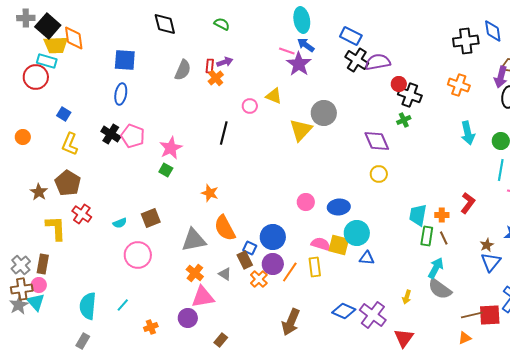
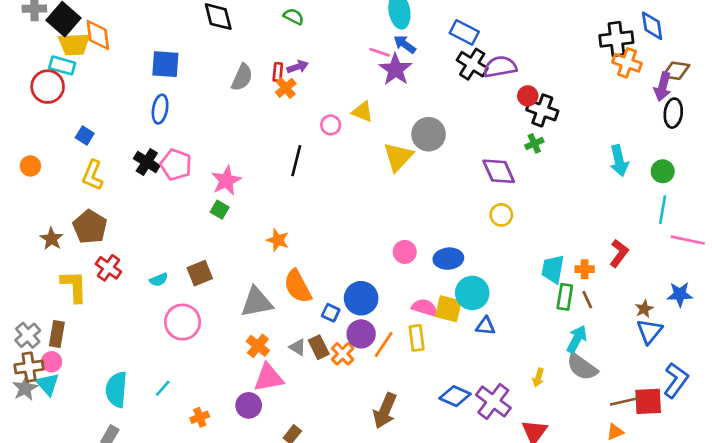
orange cross: (459, 85) -> (627, 63), moved
brown rectangle: (245, 260) -> (319, 347), moved

